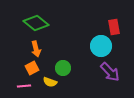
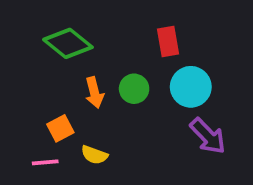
red rectangle: (114, 27) -> (168, 41), moved
orange arrow: (36, 49) -> (94, 92), moved
green circle: (63, 68) -> (134, 89), moved

